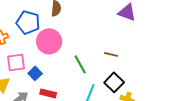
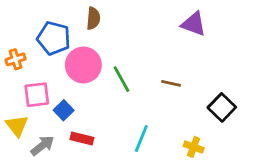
green line: (80, 64) -> (122, 79), moved
black square: (114, 82) -> (222, 107), moved

